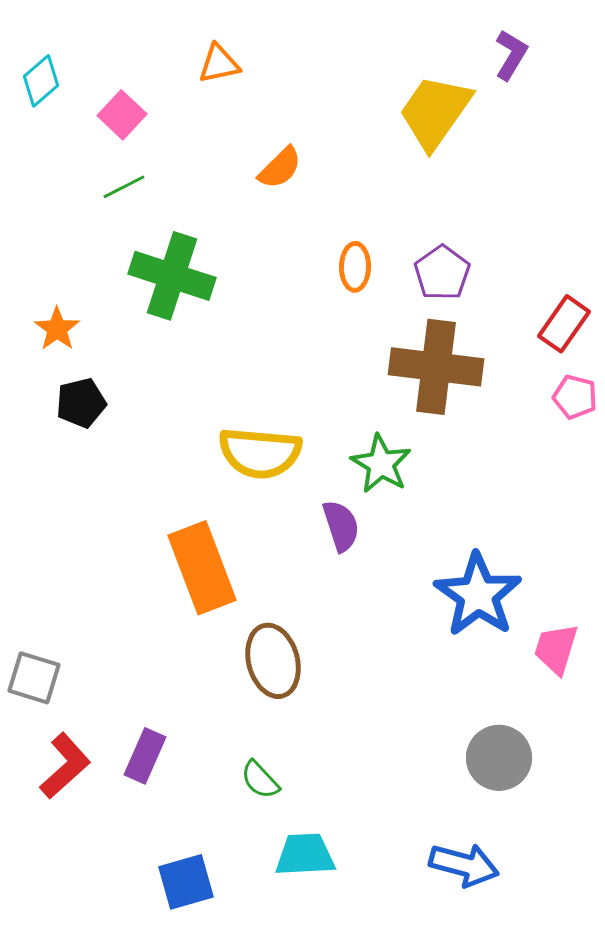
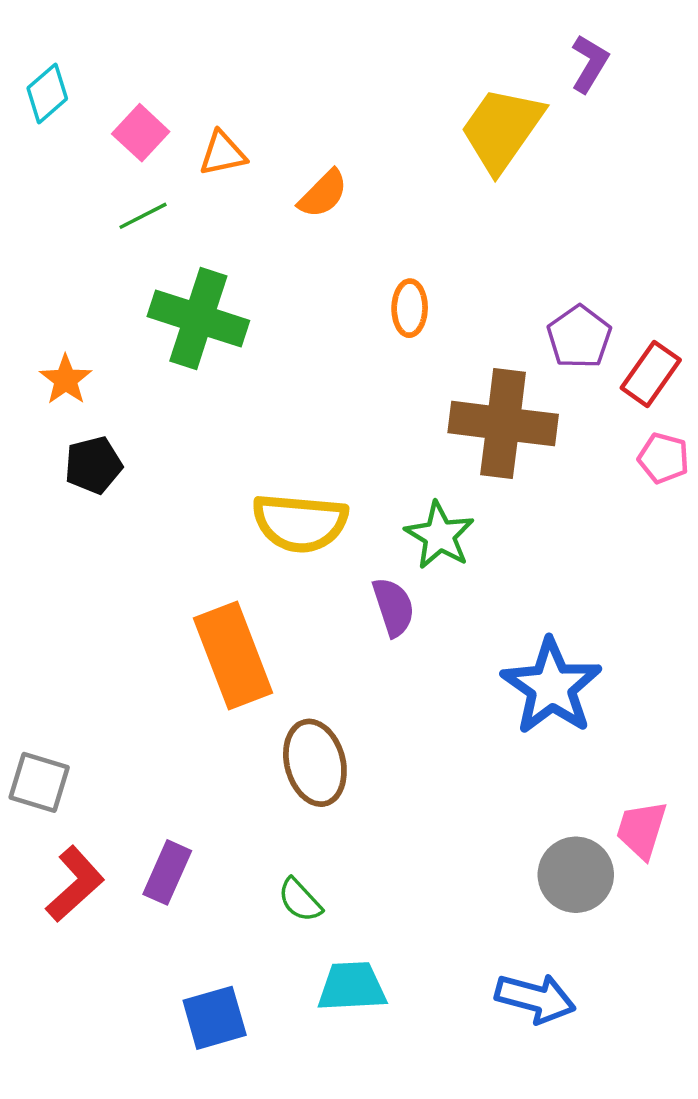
orange triangle: (219, 64) -> (223, 153), moved
purple pentagon: (442, 273) -> (579, 337), moved
pink trapezoid: (556, 649) -> (642, 830), moved

